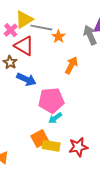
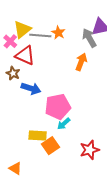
orange star: (58, 37) -> (58, 33), moved
orange arrow: (71, 65) -> (81, 62), moved
yellow rectangle: (51, 146) -> (38, 136), moved

